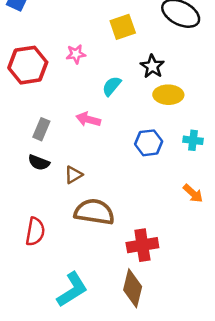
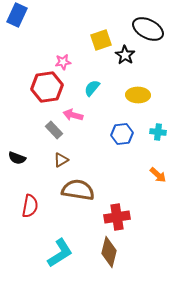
red hexagon: (28, 65) -> (47, 87), moved
black star: (152, 66) -> (125, 55), moved
gray rectangle: (41, 129) -> (54, 130), moved, turned -66
black semicircle: (39, 163) -> (17, 158), moved

